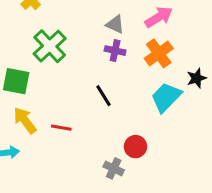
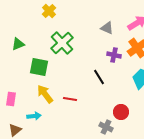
purple cross: (115, 51) -> (114, 55), moved

